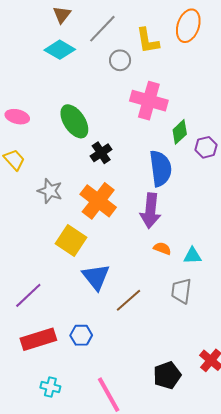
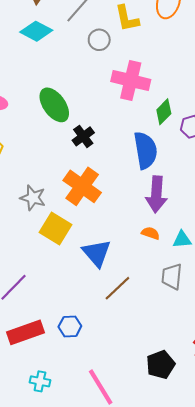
gray star: (50, 191) -> (33, 198), moved
purple arrow: (150, 211) -> (156, 194), moved
blue triangle: (96, 277) -> (97, 253), moved

